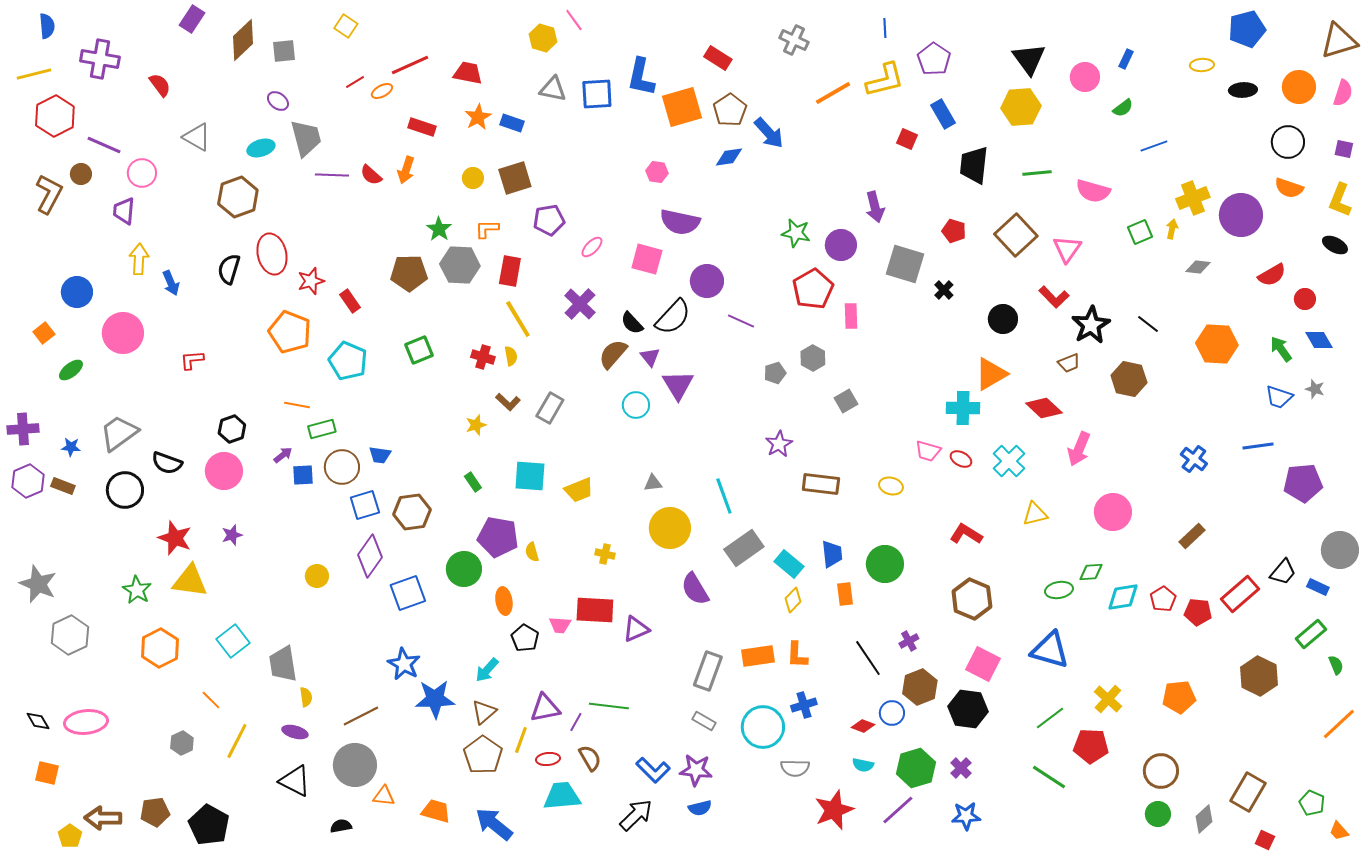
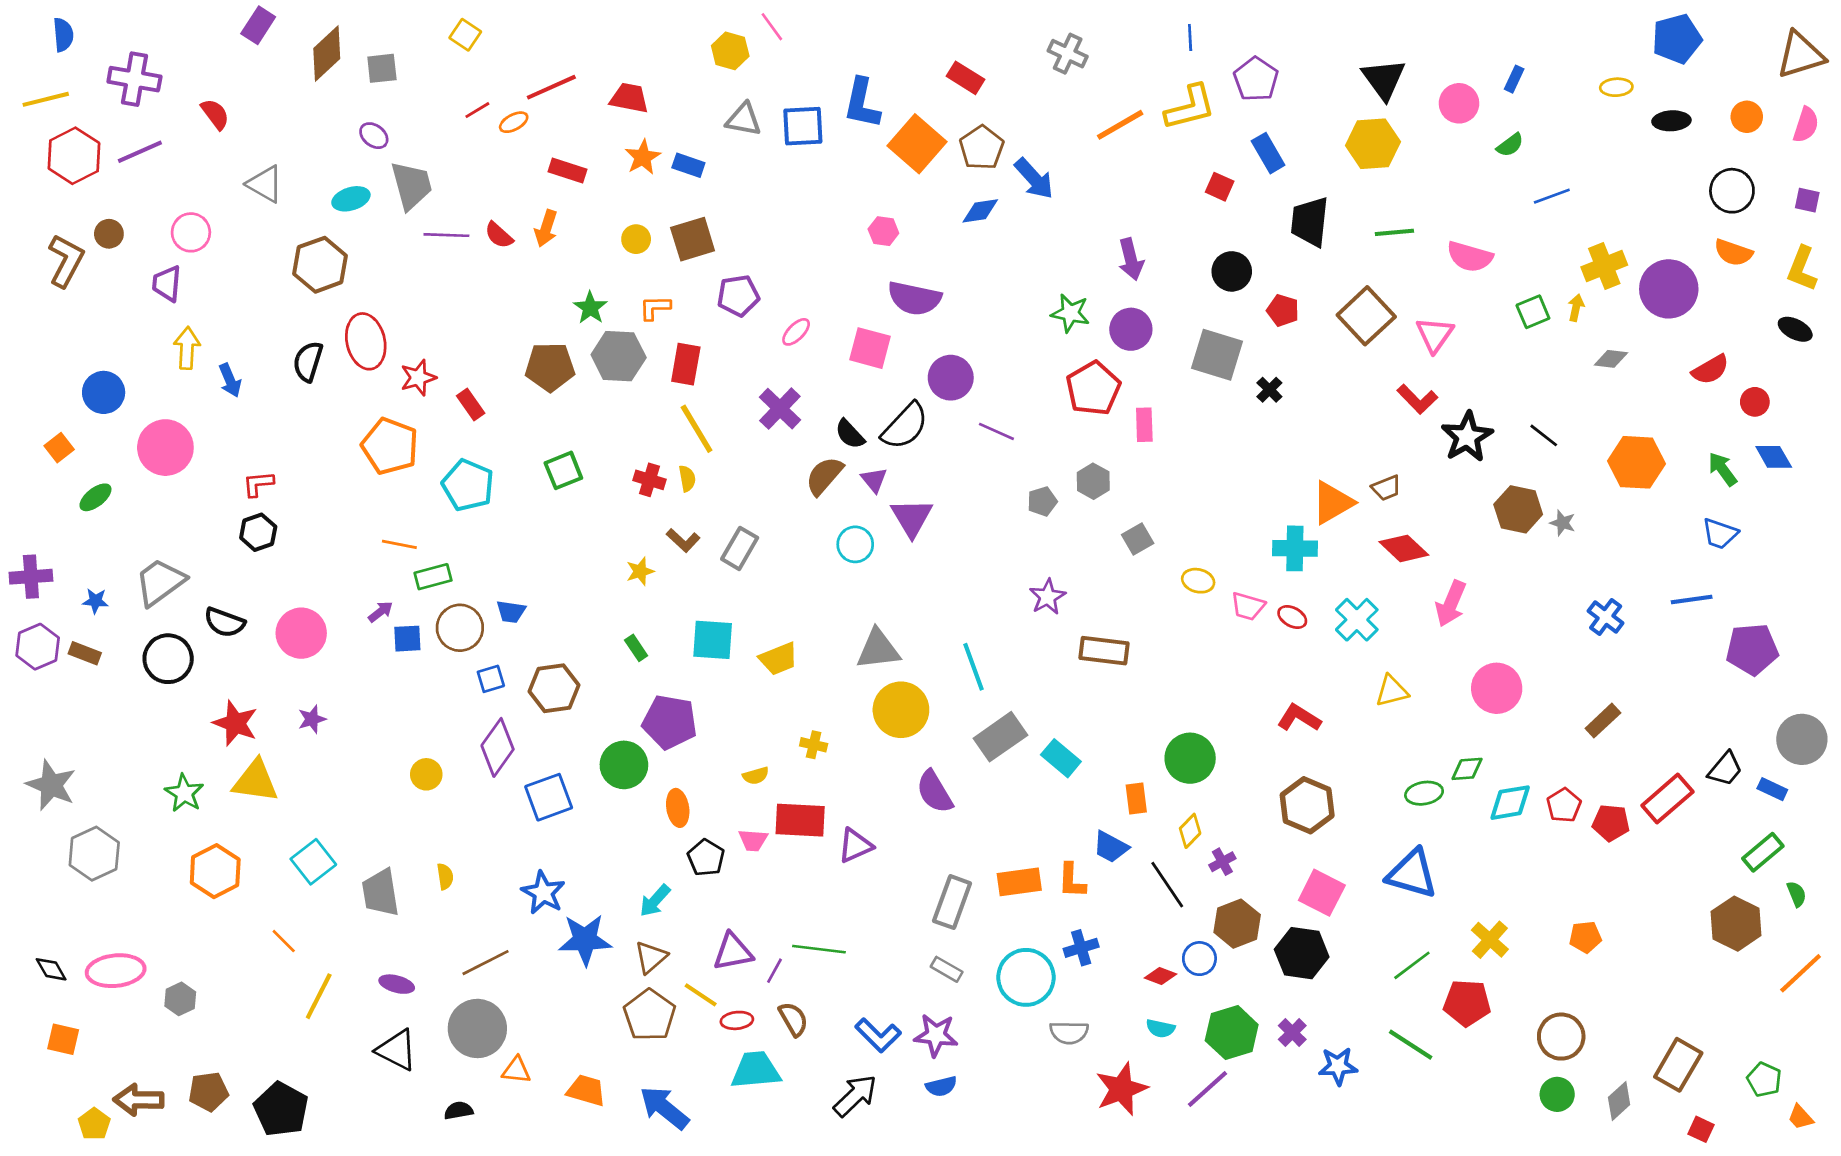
orange circle: (1299, 87) -> (1747, 117), size x0.7
orange square: (682, 107) -> (917, 144), turned -33
purple line: (104, 145) -> (140, 152), moved, turned -48
purple arrow: (875, 207) -> (1131, 259), moved
black circle: (1003, 319) -> (1232, 271), moved
brown trapezoid: (1069, 363) -> (1386, 488), moved
gray star: (1315, 389) -> (1563, 523), moved
black hexagon: (232, 429) -> (258, 532), moved
gray triangle: (653, 483) -> (878, 649), size x1.8
yellow ellipse: (891, 486) -> (1198, 581), moved
blue square: (365, 505) -> (491, 679), size x0.7
yellow semicircle: (532, 552) -> (756, 776), moved, turned -90
blue trapezoid: (832, 554) -> (1111, 847), moved, turned 124
yellow diamond: (793, 600) -> (1190, 831), moved
brown hexagon: (1259, 676) -> (1736, 924), moved
yellow semicircle: (306, 697) -> (445, 877), moved
orange pentagon: (1179, 697) -> (1585, 937), size x0.7
yellow line: (521, 740) -> (701, 995), turned -76
gray hexagon: (182, 743) -> (180, 999), moved
blue star: (966, 816) -> (1338, 1066), moved

